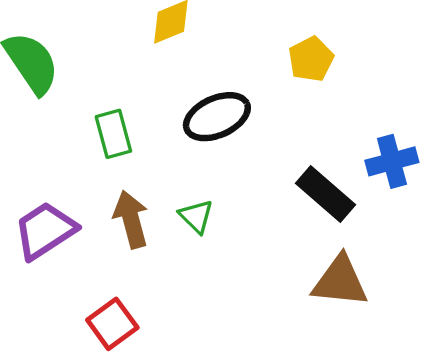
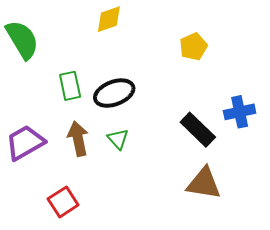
black ellipse: (217, 117) -> (114, 93), moved

